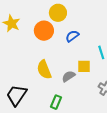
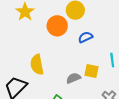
yellow semicircle: (44, 70) -> (37, 65), moved

